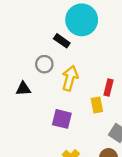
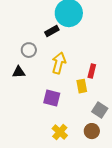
black rectangle: (62, 41) -> (52, 31), turned -64
gray circle: (44, 64) -> (29, 50), moved

